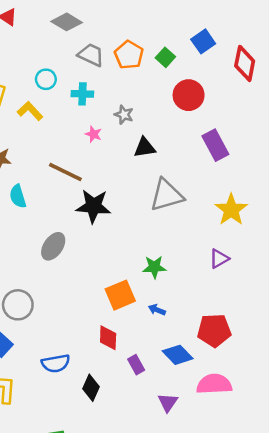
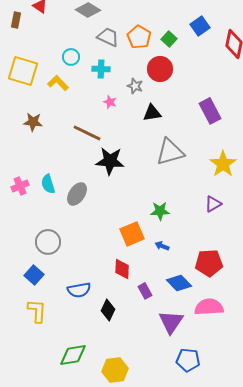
red circle: (189, 95) -> (160, 69), moved
cyan semicircle: (18, 196) -> (48, 184), moved
purple triangle: (168, 402) -> (171, 322), size x1.5

